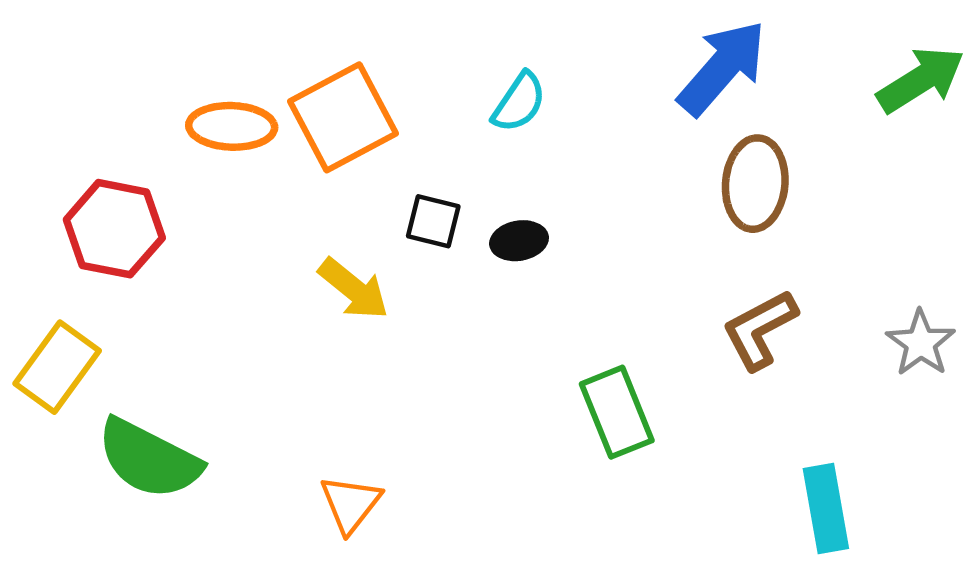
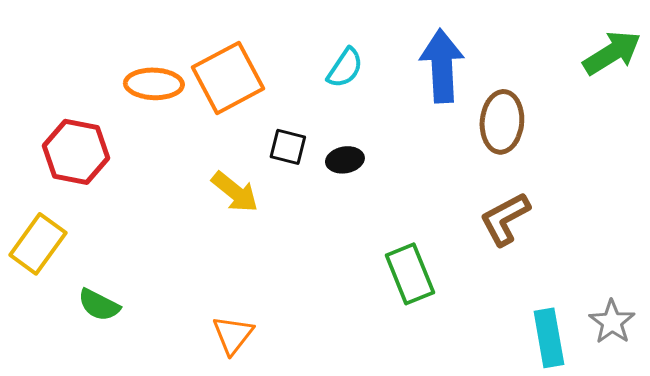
blue arrow: (722, 68) -> (442, 66), moved, turned -44
gray star: (921, 343) -> (612, 322), moved
green semicircle: (149, 459) -> (99, 305), size x0.6

